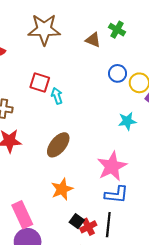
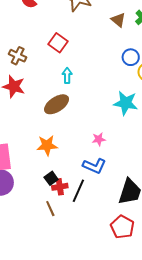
cyan arrow: (57, 96) -> (67, 76), moved
cyan star: (127, 121) -> (126, 103), size x1.4
pink star: (112, 166) -> (99, 139), size x0.5

